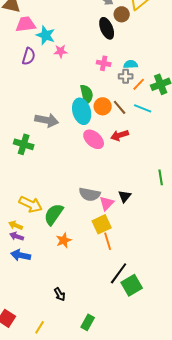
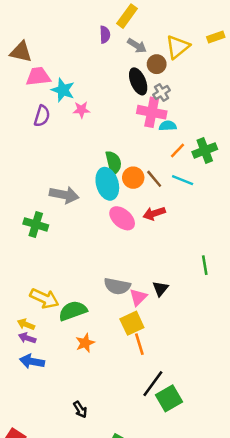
pink cross: (104, 63) -> (152, 112), moved, size x1.6
gray cross: (126, 76) -> (162, 93), moved, turned -32
green semicircle: (54, 214) -> (73, 311), turned 35

